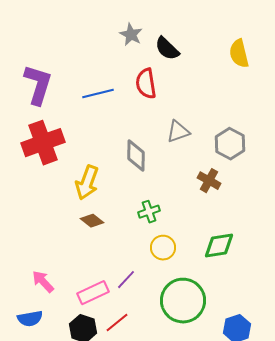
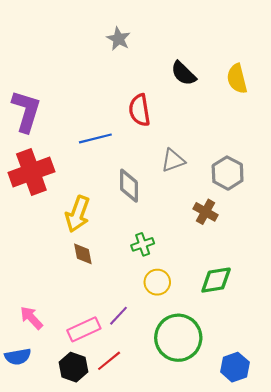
gray star: (131, 35) -> (118, 39), moved
black semicircle: (167, 49) -> (184, 73), moved
blue line: (98, 94) -> (95, 138), moved
brown diamond: (92, 221) -> (83, 254), turned 40

